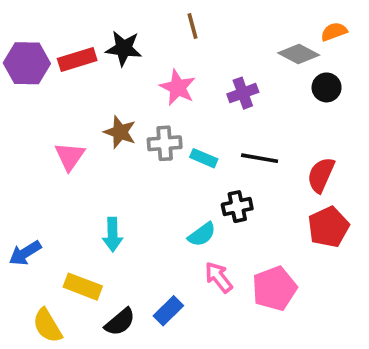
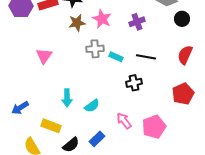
brown star: (120, 132) -> (77, 23), moved, turned -30
red semicircle: (321, 175) -> (185, 55), moved
cyan semicircle: (202, 234) -> (92, 106), moved

